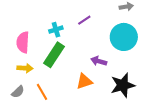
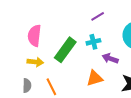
cyan cross: (56, 30) -> (93, 42), moved
gray semicircle: (18, 92) -> (27, 86), turned -48

